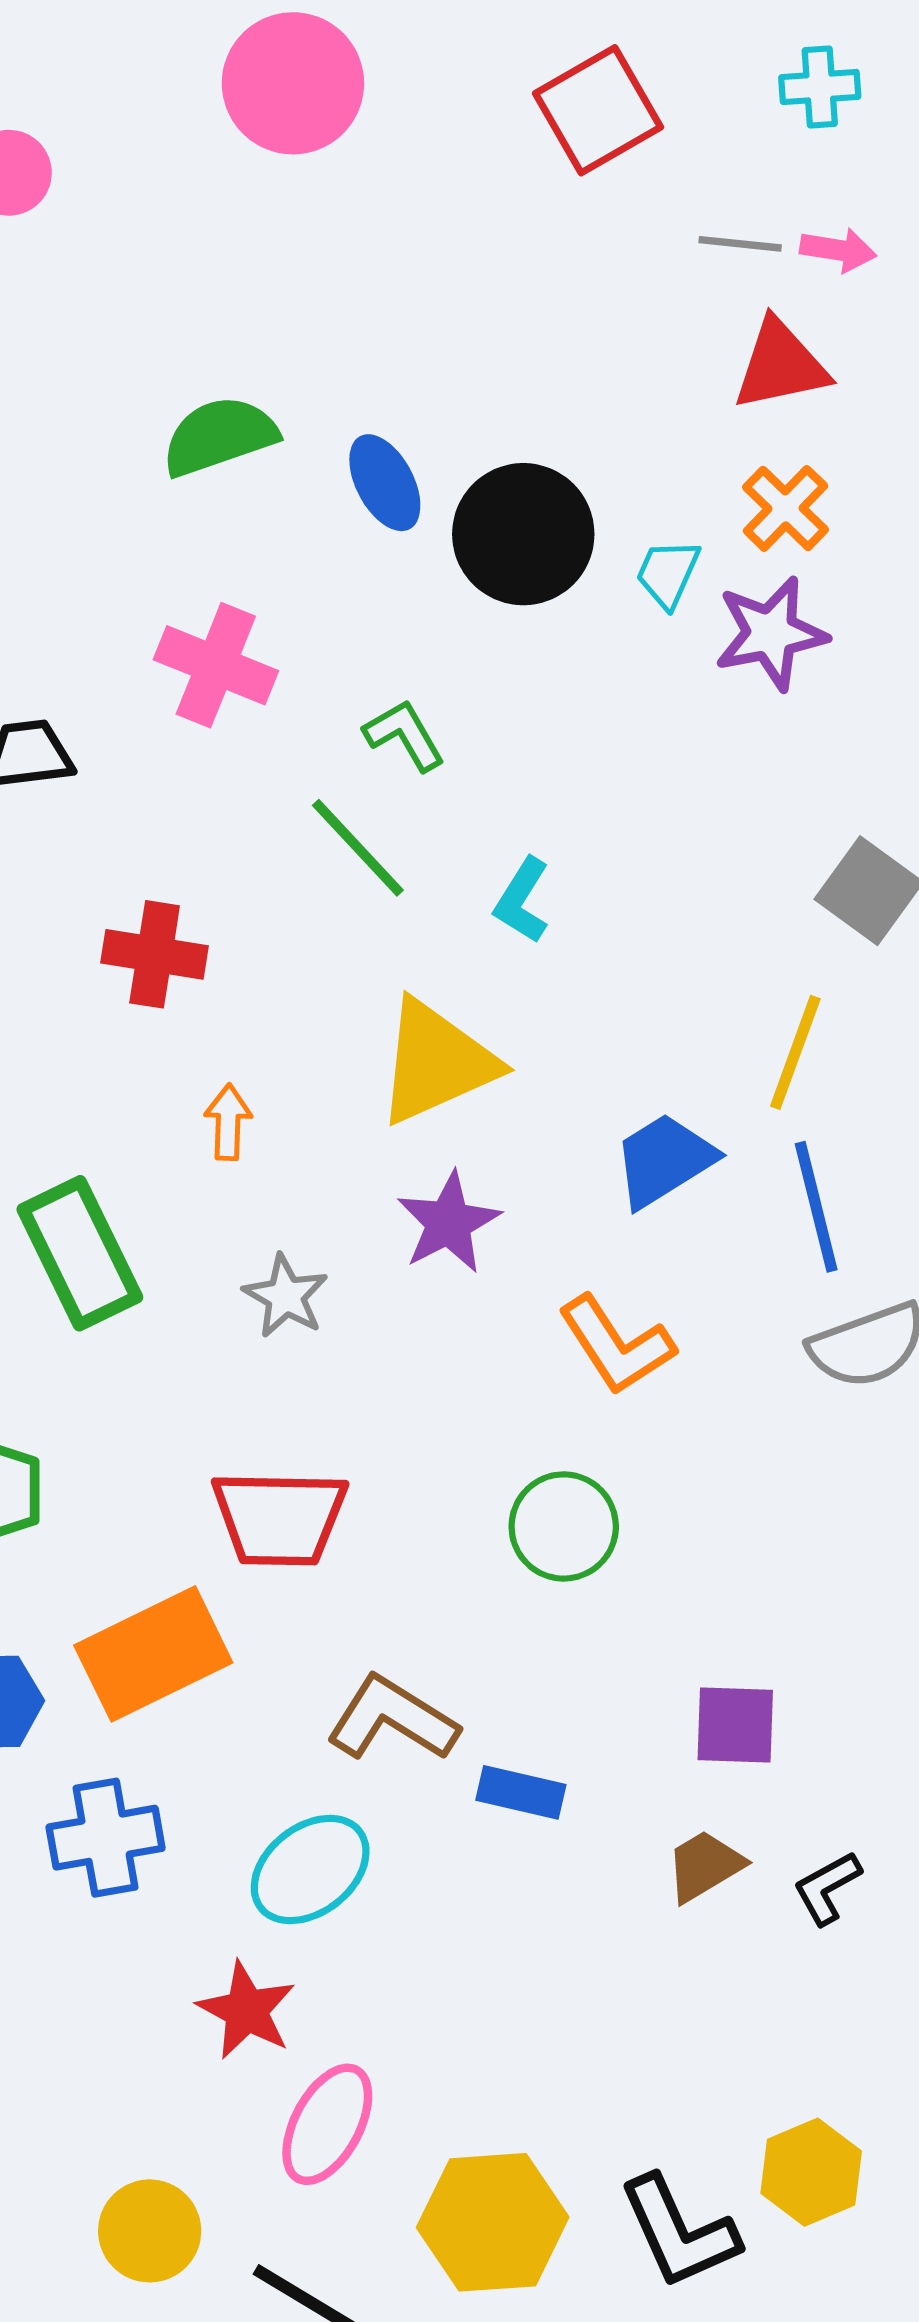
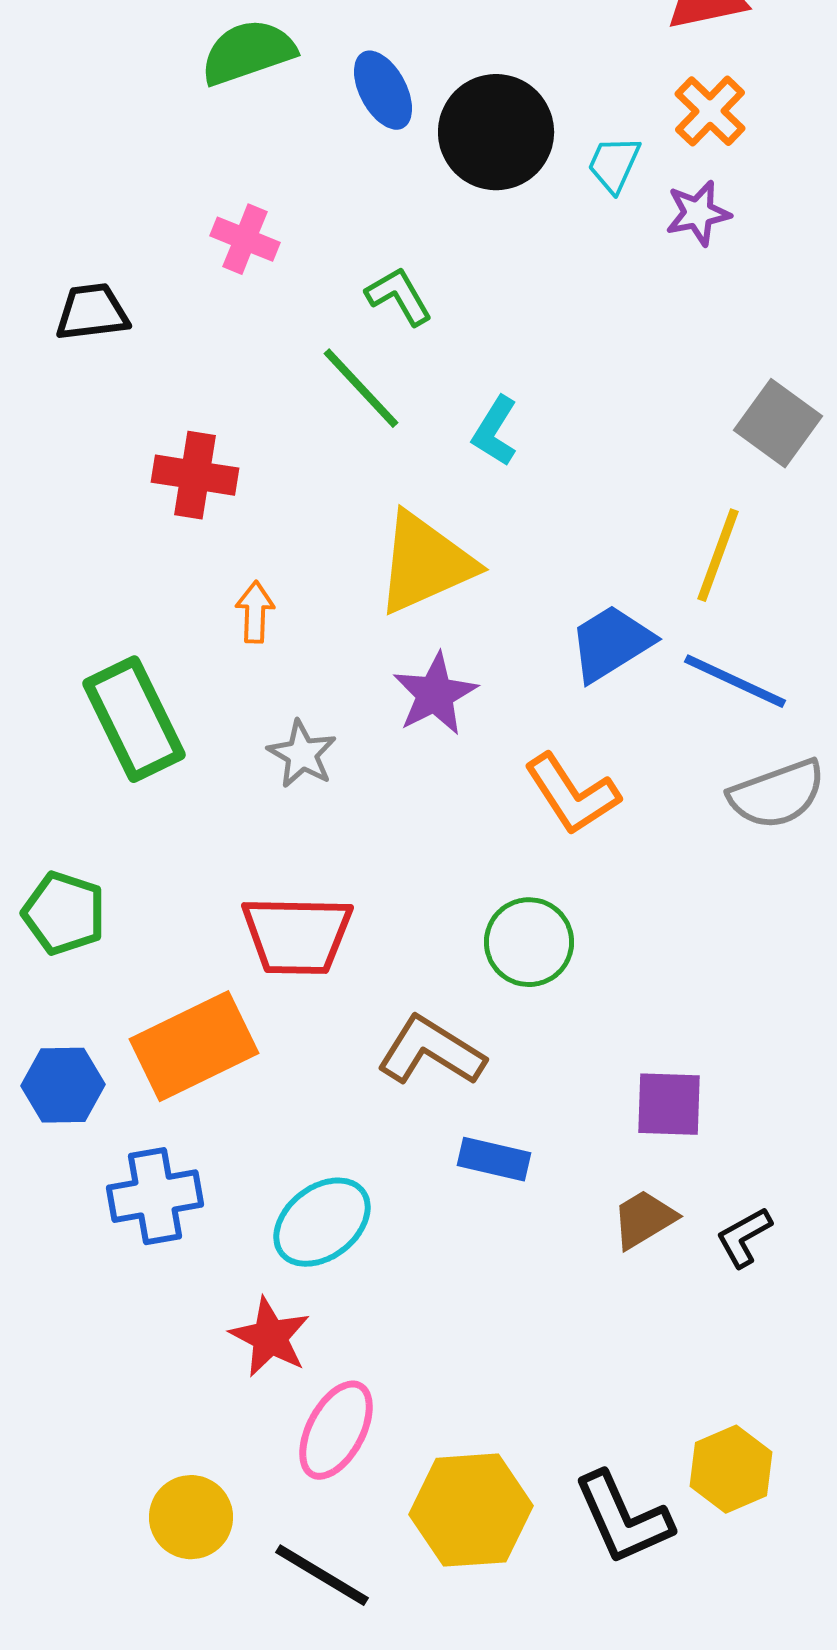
purple star: (771, 633) -> (698, 213), size x0.7
pink cross: (216, 665) -> (245, 239), size x0.7
blue line: (816, 1207) -> (735, 681), turned -51
brown L-shape: (392, 1719) -> (431, 1051), moved

